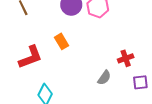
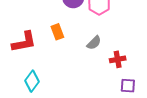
gray semicircle: (104, 78) -> (94, 43), moved

